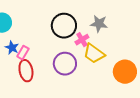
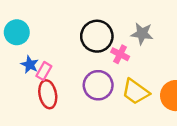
pink cross: (82, 40) -> (120, 54), turned -32
yellow trapezoid: (94, 54) -> (136, 92), moved

